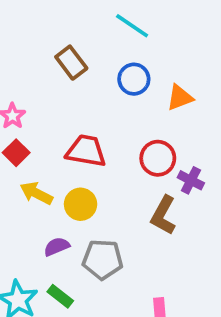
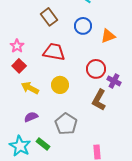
red trapezoid: (86, 151) -> (54, 52), moved
yellow circle: (81, 204) -> (60, 85), moved
purple semicircle: (57, 247) -> (31, 117), moved
gray pentagon: (103, 259) -> (66, 124), turned 30

